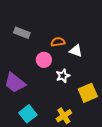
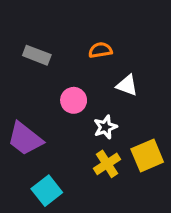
orange semicircle: (58, 42) -> (100, 50), moved
yellow cross: (64, 116) -> (107, 164), moved

